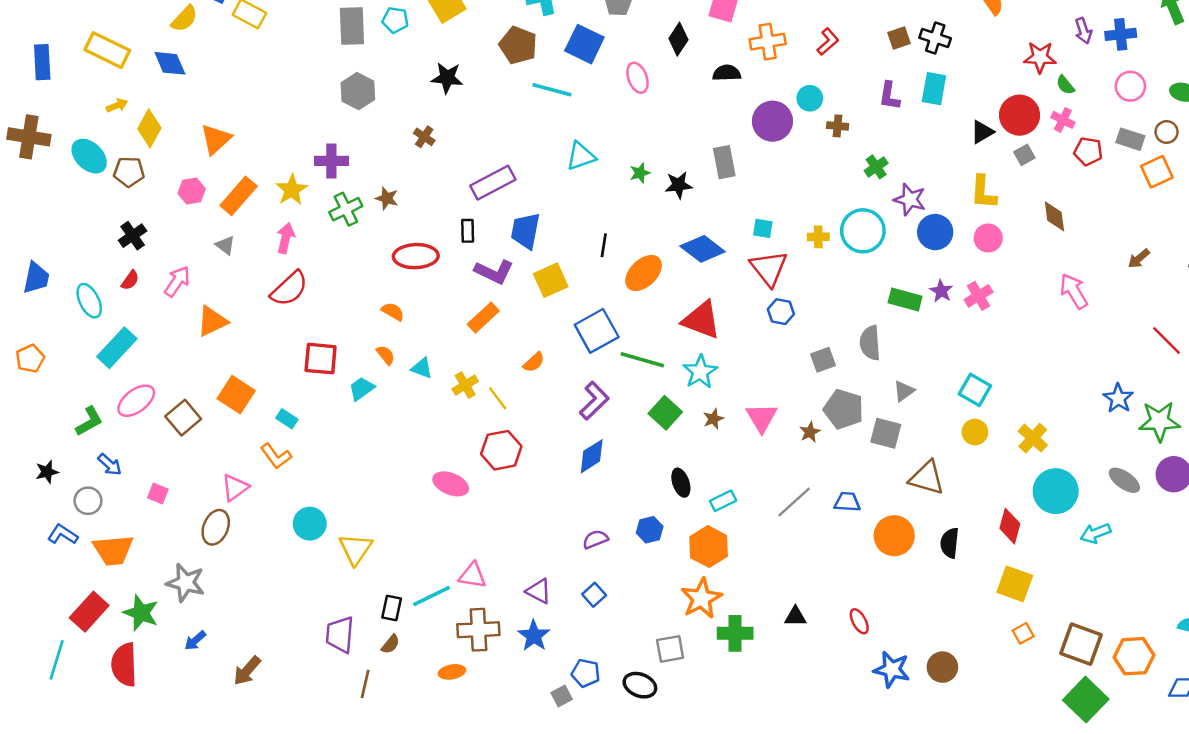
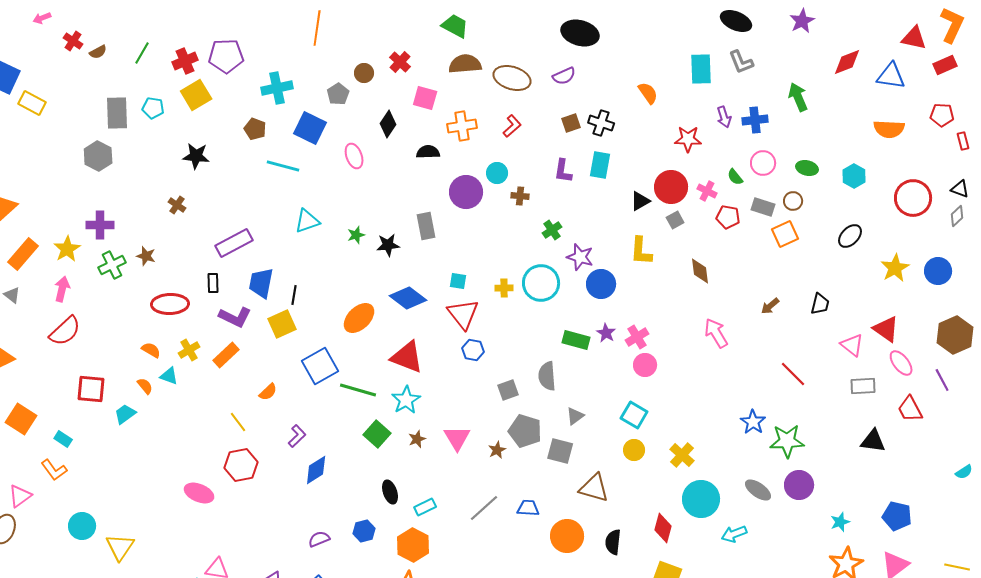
brown pentagon: (518, 45) -> (255, 129), size x0.7
green semicircle: (1065, 85) -> (735, 177), moved
gray hexagon: (358, 91) -> (98, 156), moved
pink circle: (988, 238) -> (645, 365), moved
black line: (604, 245) -> (294, 295), moved
cyan triangle: (422, 368) -> (169, 376), moved
yellow cross: (465, 385) -> (189, 350), moved
purple L-shape: (594, 401) -> (297, 436), moved, size x0.7

